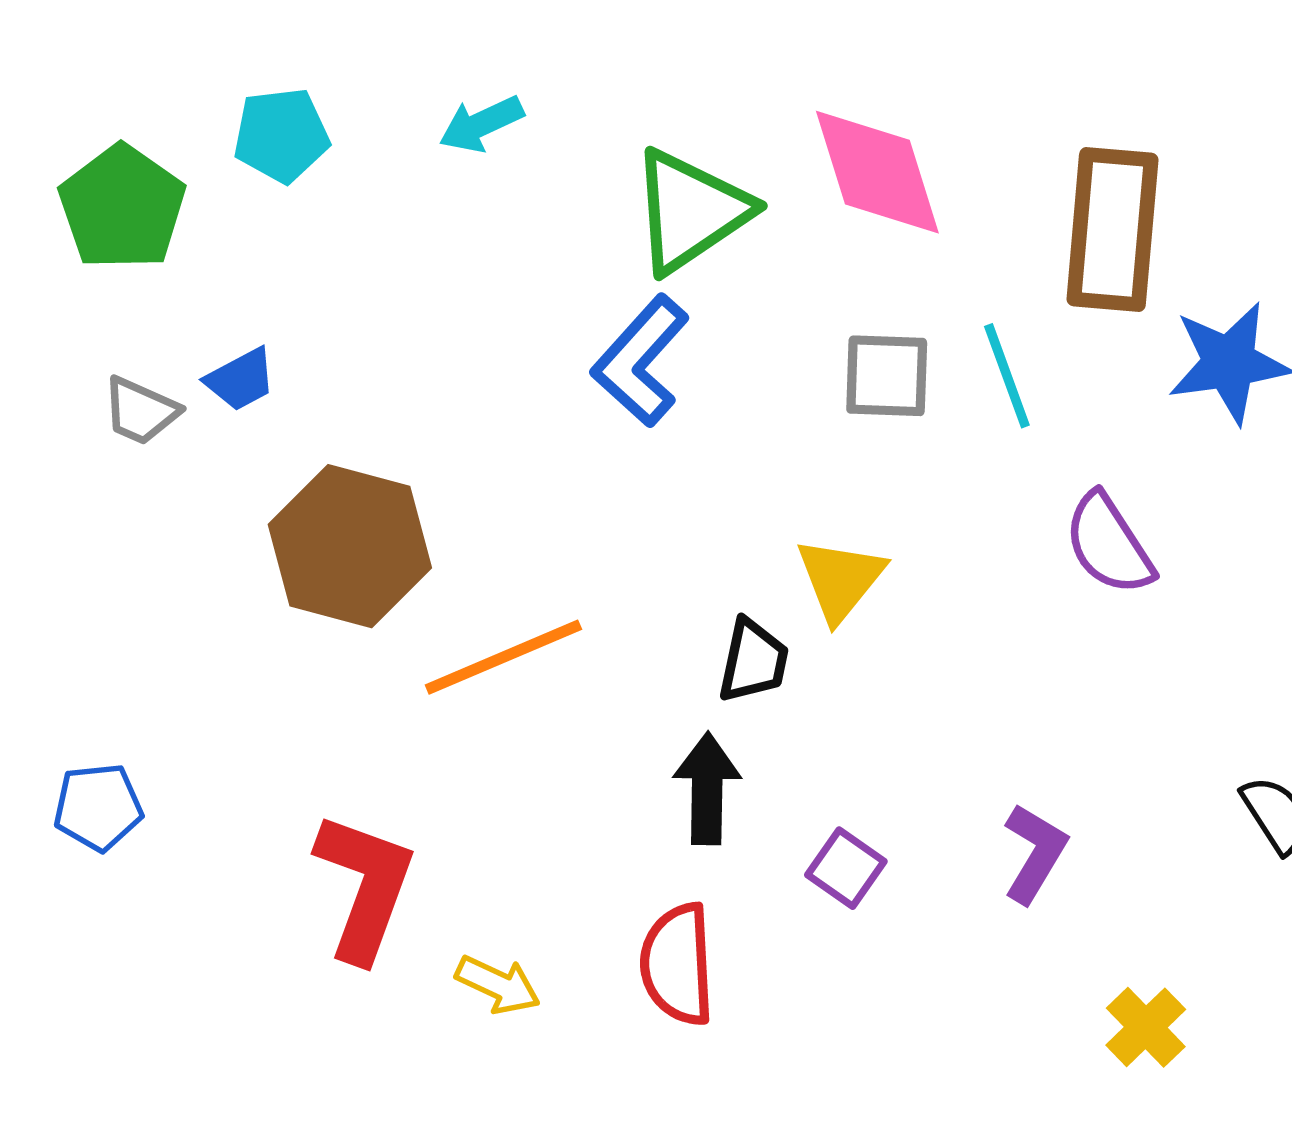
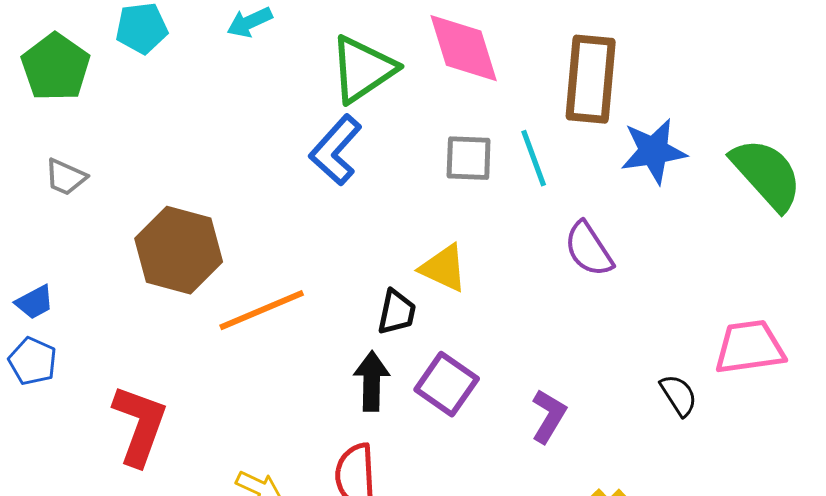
blue trapezoid: (241, 379) -> (35, 302), moved
yellow triangle: (840, 579) -> (444, 268), turned -44
blue pentagon: (98, 807) -> (33, 361), moved, turned 30
purple square: (846, 868) -> (447, 384), moved, size x1.5
red L-shape: (365, 887) -> (140, 425), moved

